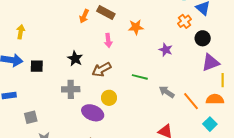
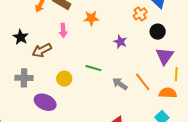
black star: (75, 59) -> (21, 37), moved
purple triangle: (211, 63) -> (165, 56), turned -36
brown arrow: (102, 69) -> (42, 50), moved
yellow circle: (109, 98) -> (64, 79), moved
orange line: (191, 101) -> (143, 82), moved

